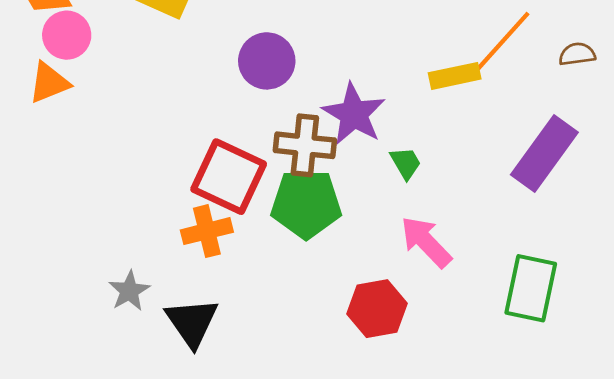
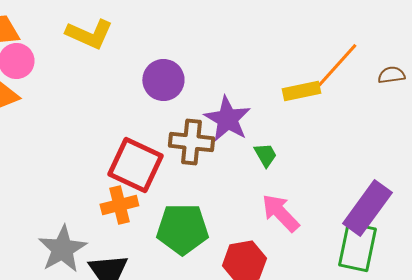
purple rectangle: (544, 153) -> (367, 208), moved
green pentagon: (306, 204) -> (182, 229), moved
gray star: (129, 291) -> (62, 249), size x1.6

